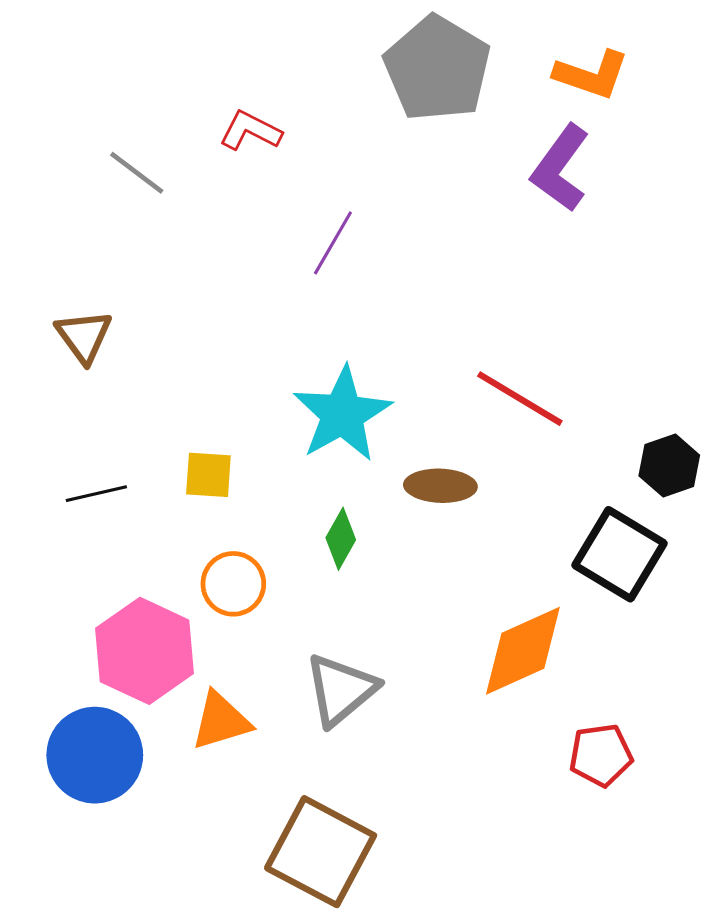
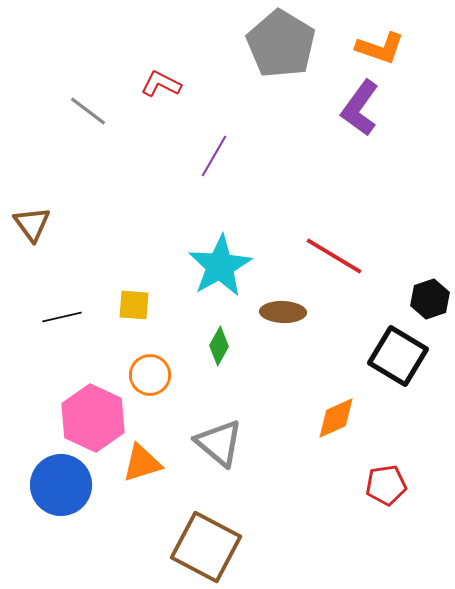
brown triangle: (84, 336) -> (32, 224), moved
orange diamond: (523, 651) -> (336, 418), size x0.7
gray triangle: (341, 690) -> (219, 443), turned -40

